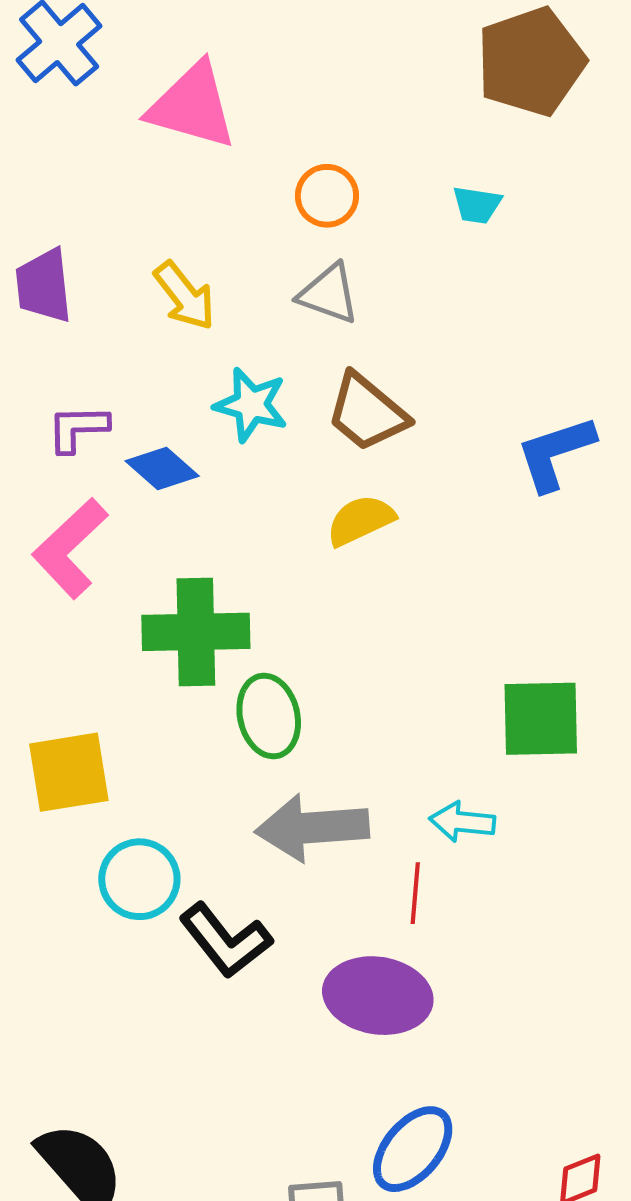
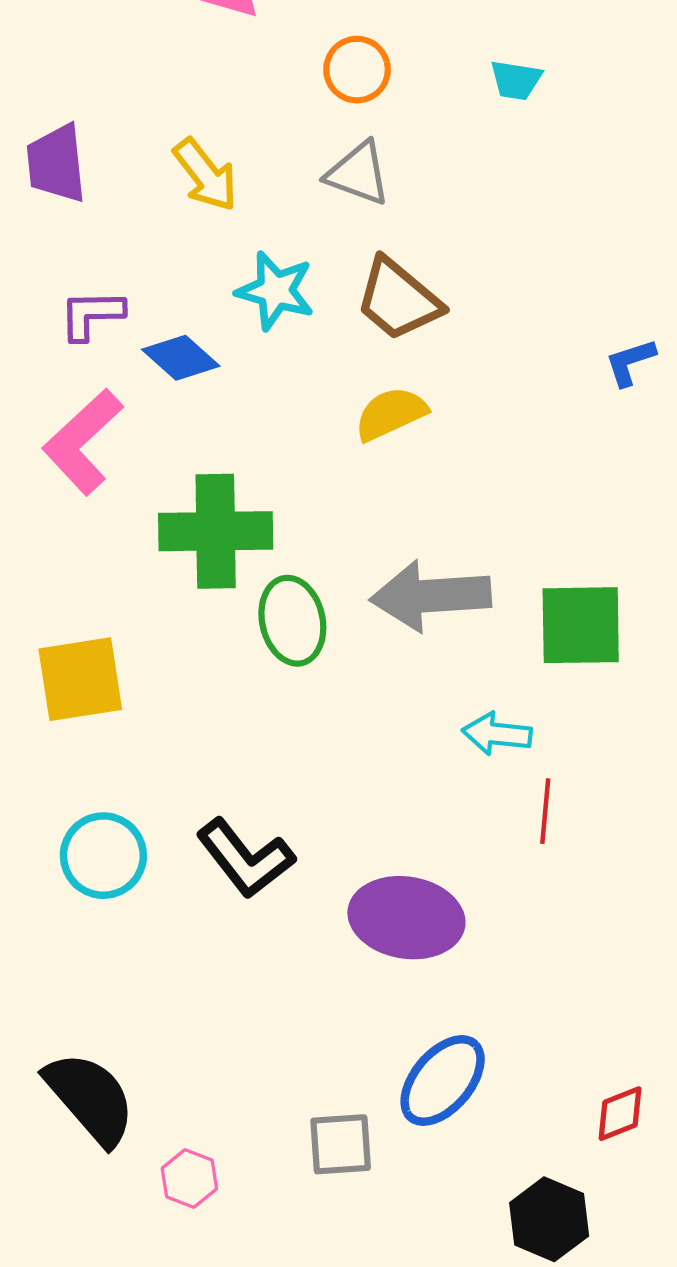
blue L-shape: (555, 453) -> (630, 362), moved, size x0.6
gray arrow: (312, 828) -> (431, 596), moved
cyan circle: (139, 879) -> (103, 856), moved
red line: (415, 893) -> (545, 811), moved

